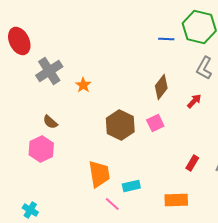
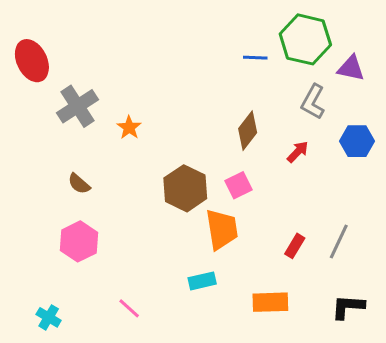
pink hexagon: (41, 149) -> (79, 241), moved
orange trapezoid: (99, 174) -> (222, 229), moved
pink line: (112, 204) -> (129, 308), moved

